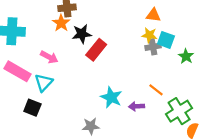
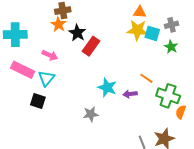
black star: (82, 34) -> (77, 33), turned -30
yellow star: (149, 35) -> (137, 30), size x1.5
gray cross: (153, 47) -> (172, 25), moved
green cross: (179, 111) -> (168, 96), turned -35

